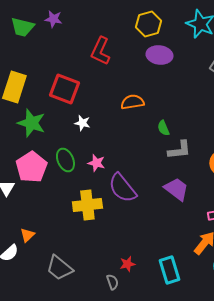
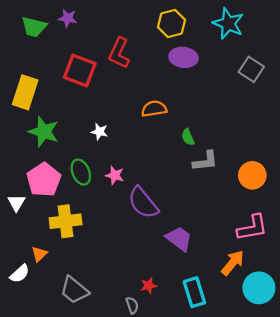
red square: (64, 89) -> (80, 70), moved
purple trapezoid: (176, 189) -> (179, 239), moved
yellow cross: (87, 205) -> (66, 221), moved

